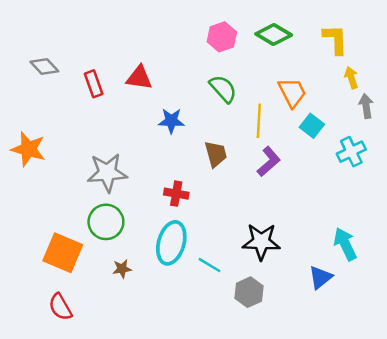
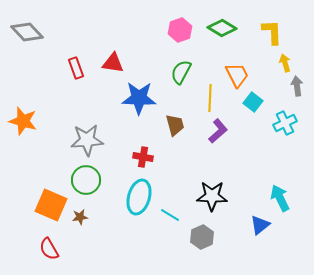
gray diamond: (44, 67) -> (27, 32), moved, size x1.4
green semicircle: (223, 89) -> (181, 72), turned -110
blue star: (171, 121) -> (139, 98), size x1.6
brown star: (122, 269) -> (80, 217), moved

